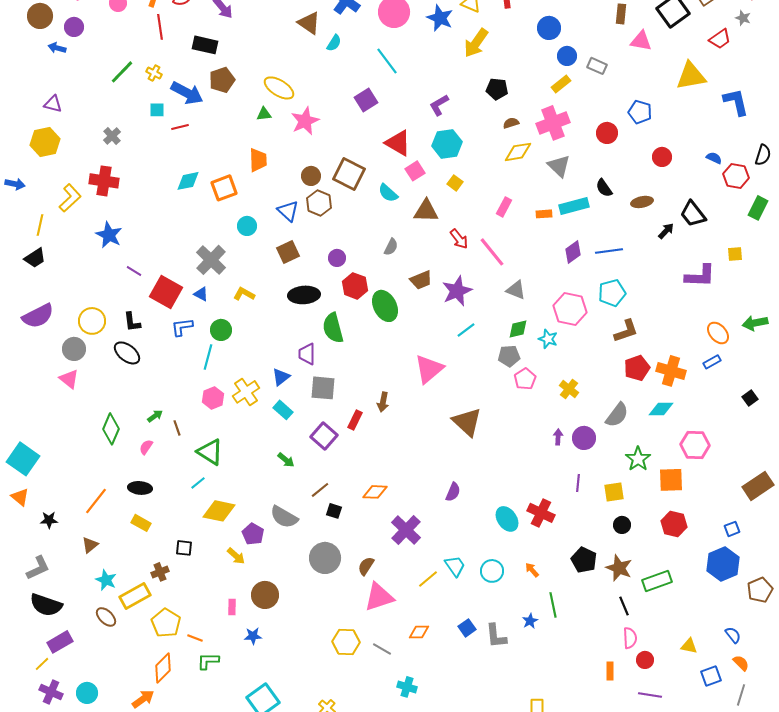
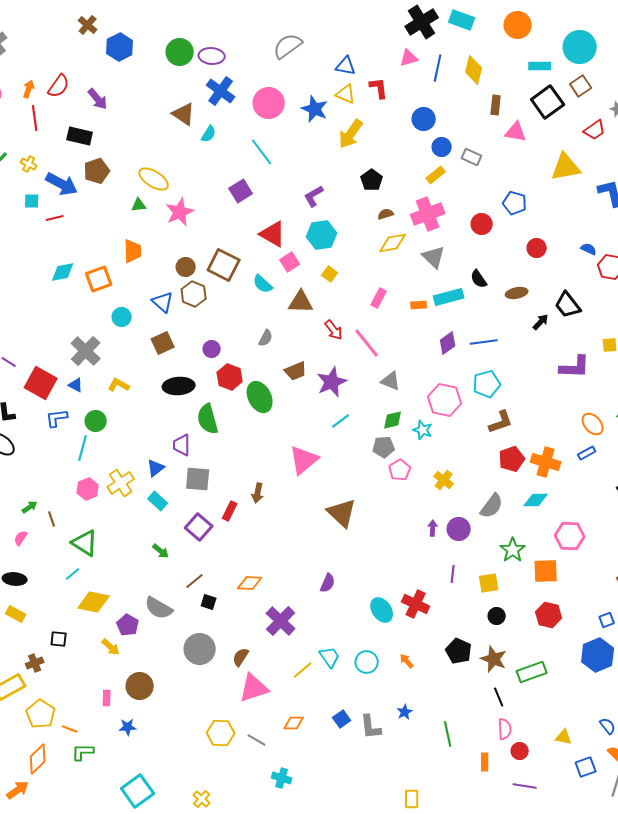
black pentagon: (497, 89) -> (372, 180), turned 30
green line: (553, 605) -> (448, 734), moved

